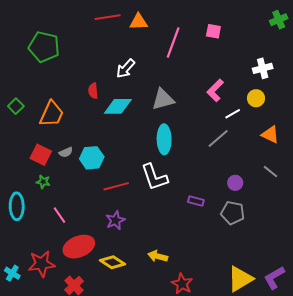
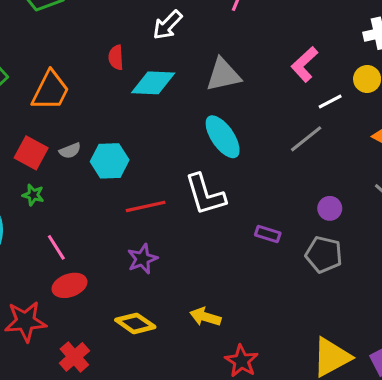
cyan ellipse: (164, 139) -> (223, 137), turned -36
red ellipse: (79, 247) -> (69, 285), moved, size x0.7

